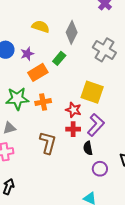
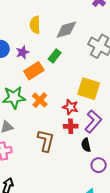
yellow semicircle: (41, 27) -> (35, 25), turned -108
gray diamond: (72, 32) -> (66, 30), turned 50
orange cross: (43, 102) -> (40, 100), turned -35

